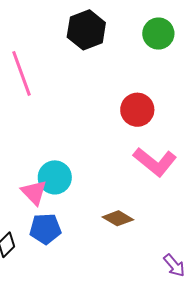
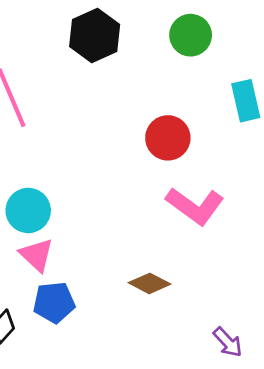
cyan circle: (55, 177) -> (28, 210), moved

